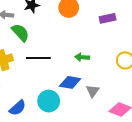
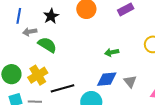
black line: (38, 58) -> (62, 88), moved

